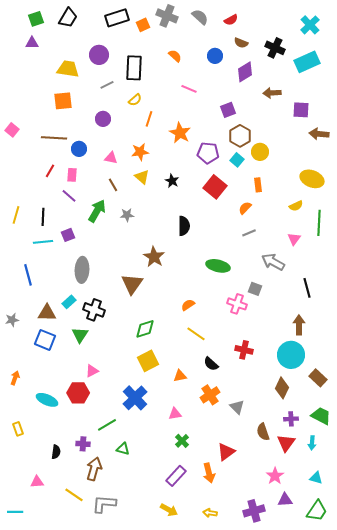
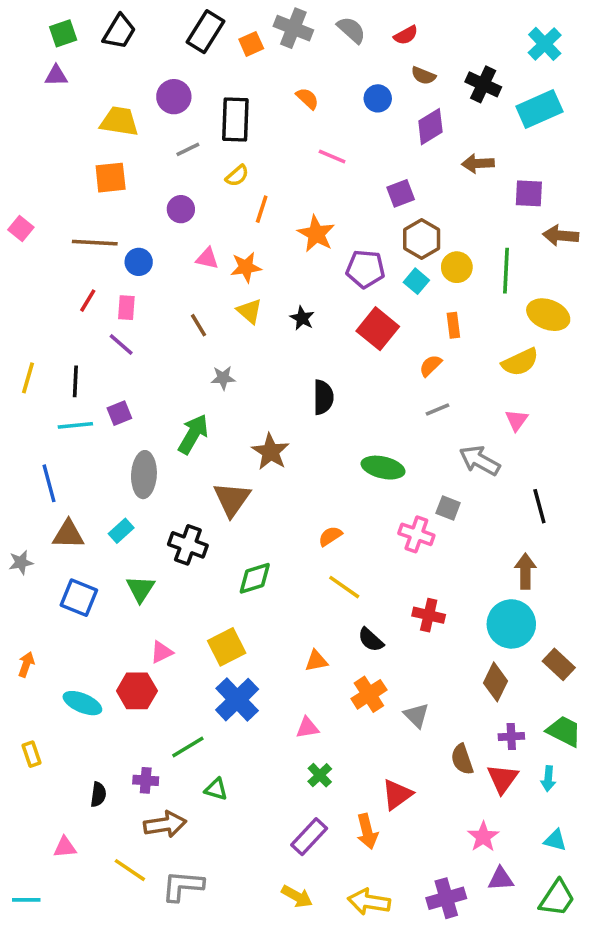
black rectangle: (117, 18) -> (205, 32), turned -40
pink triangle: (111, 158) -> (207, 258), moved
yellow semicircle: (296, 206) -> (520, 362), size x1.5
green arrow: (97, 211) -> (193, 434), moved
green line: (319, 223) -> (506, 271), moved
black cross: (94, 310) -> (188, 545), moved
brown triangle: (47, 313) -> (68, 534), moved
yellow square: (148, 361) -> (227, 647), moved
brown arrow: (94, 469) -> (165, 824), turned 65
yellow arrow: (210, 513) -> (369, 902), size x1.6

